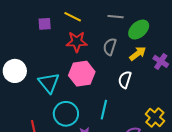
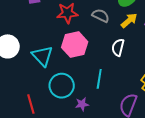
gray semicircle: (110, 47) -> (101, 16), turned 102

